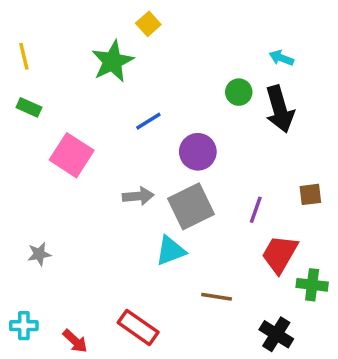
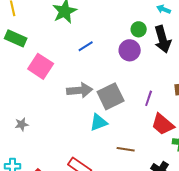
green rectangle: (29, 107) -> (16, 38), size x1.5
purple circle: (198, 152) -> (130, 50), moved
gray arrow: (138, 196) -> (80, 90), size x1.4
red trapezoid: (280, 254) -> (163, 124), turned -80

